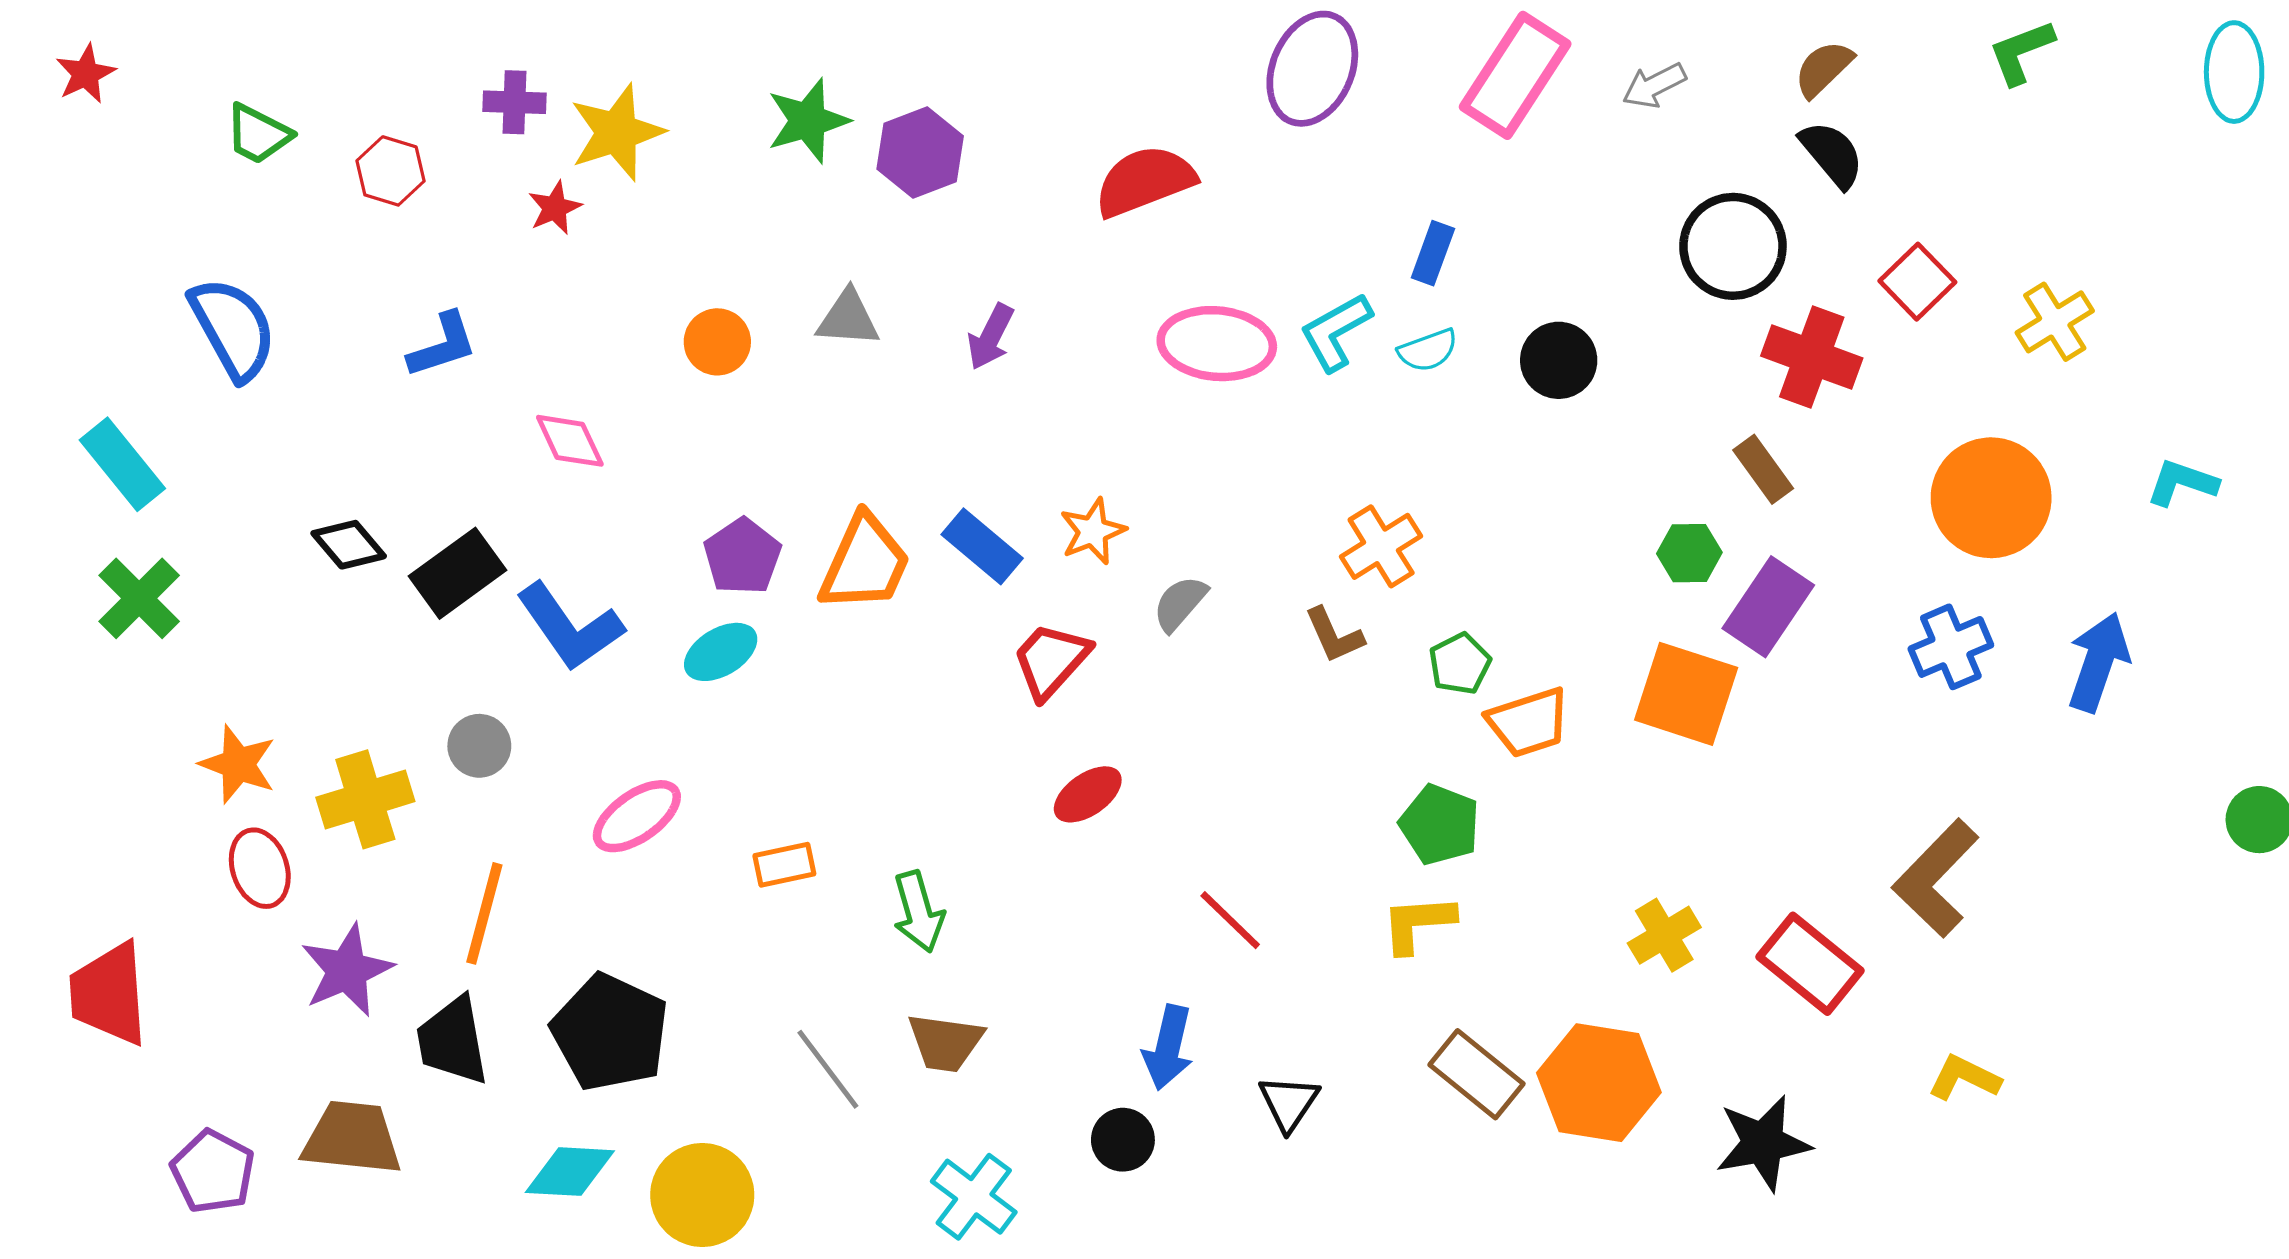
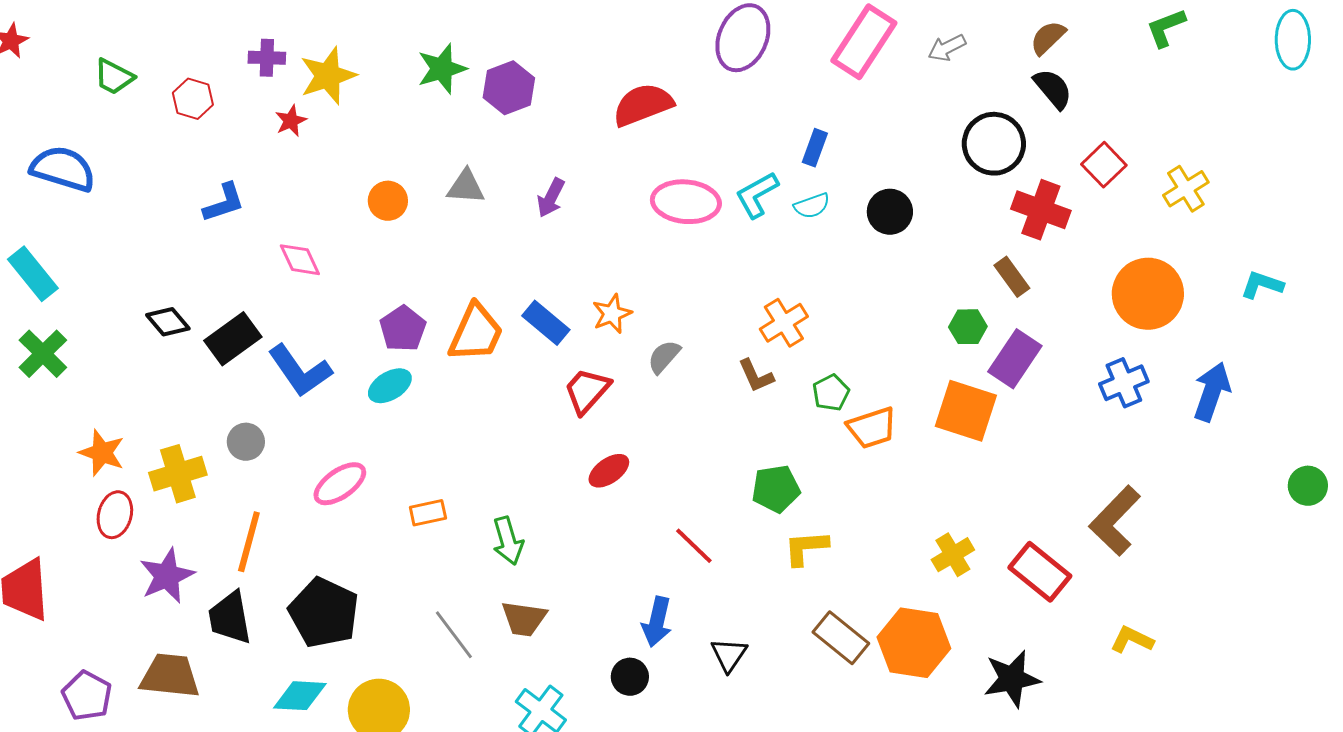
blue semicircle: (233, 328) -> (63, 169), moved, turned -44
green pentagon: (1440, 825) -> (776, 489), moved, turned -30
red ellipse: (260, 868) -> (115, 515), turned 33

